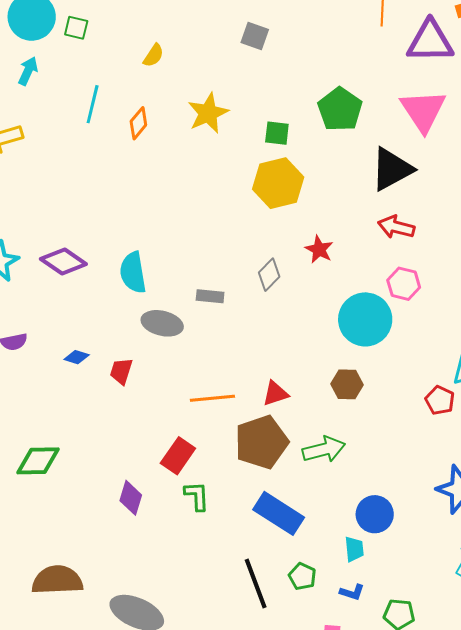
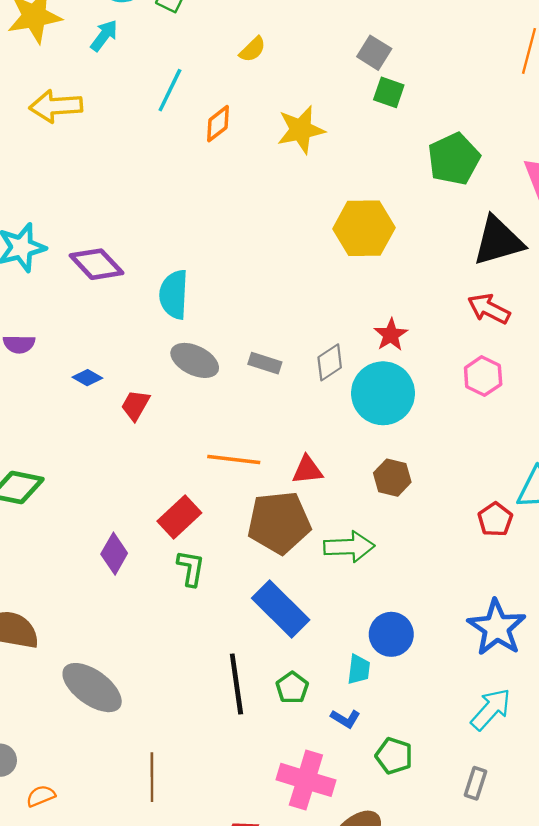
green square: (277, 133) -> (389, 92), moved
red star: (319, 249) -> (391, 335), moved
gray diamond: (269, 275) -> (330, 362), moved
gray rectangle: (210, 296) -> (265, 363), moved
cyan circle: (365, 319) -> (383, 393), moved

